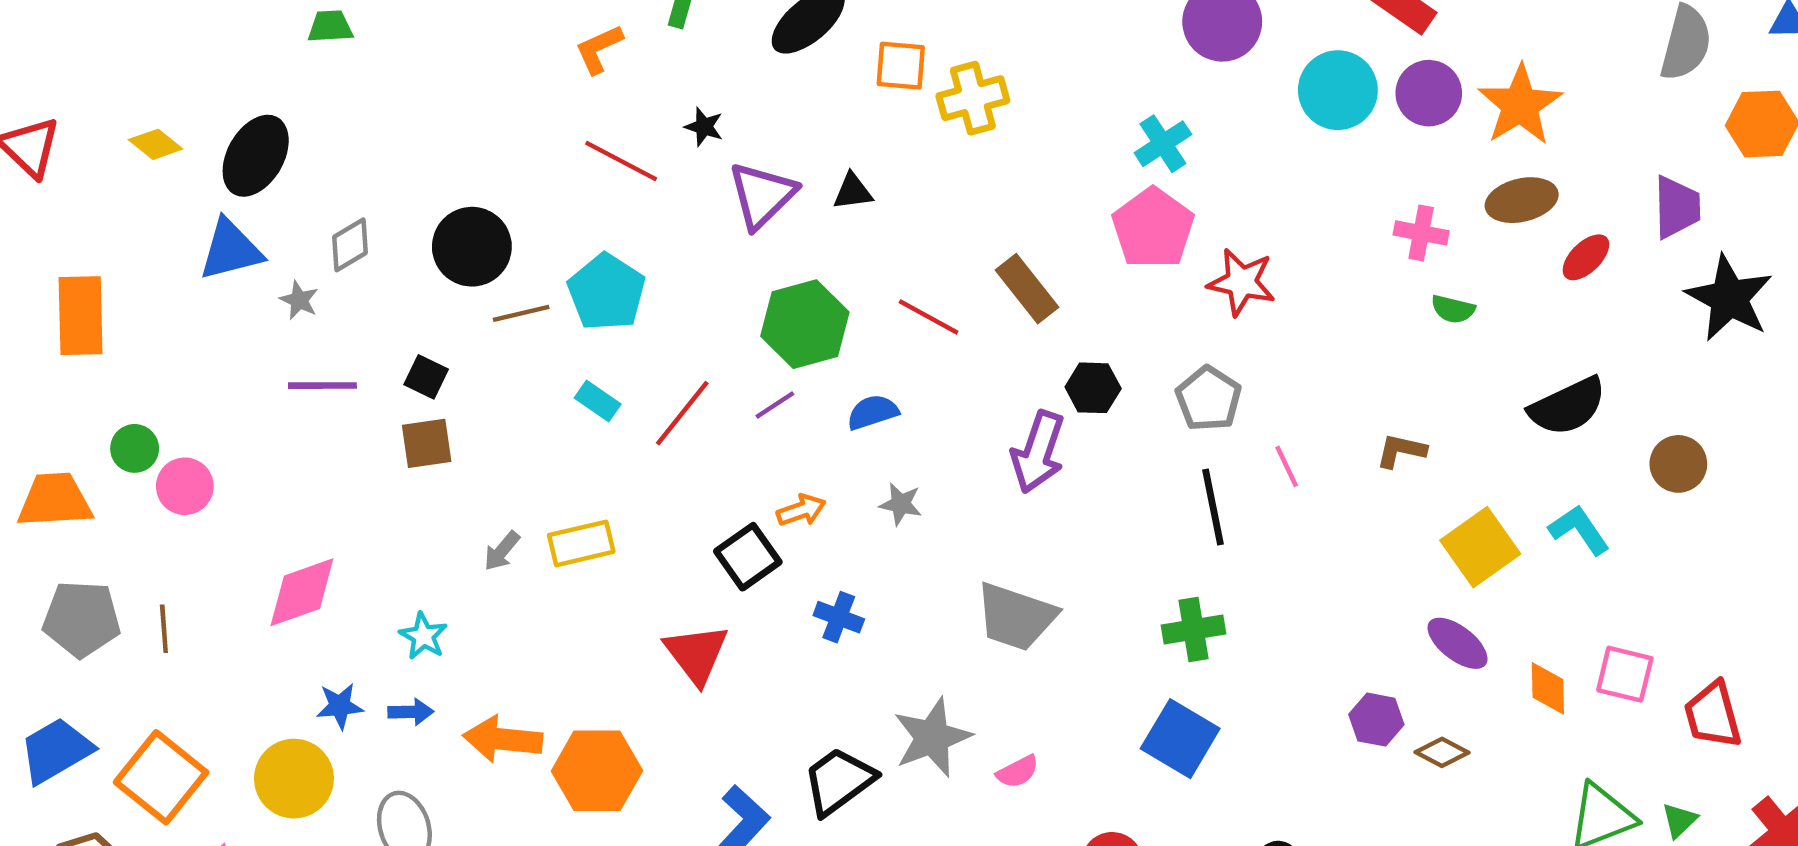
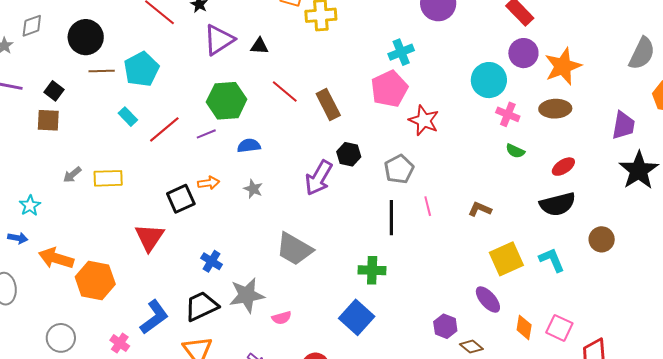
cyan circle: (1338, 90) -> (489, 80), moved
red ellipse: (1586, 257) -> (563, 167), moved
red line: (929, 317) -> (285, 92), moved
blue cross: (839, 617) -> (212, 261), moved

